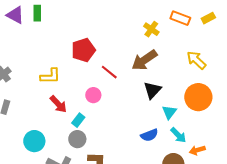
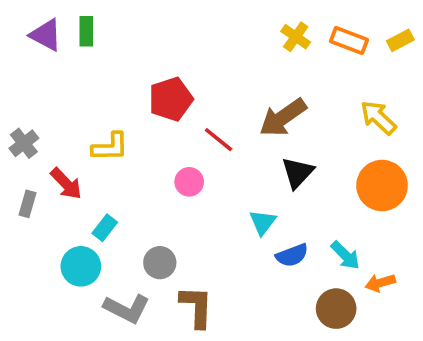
yellow cross: (151, 29) -> (296, 37), moved
red arrow: (58, 104) -> (66, 184), moved
cyan triangle: (169, 112) -> (263, 222), moved
cyan rectangle: (78, 120) -> (105, 228), moved

